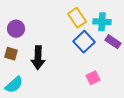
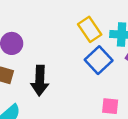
pink square: (93, 78) -> (110, 106), turned 32

